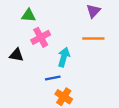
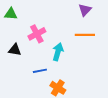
green triangle: (29, 15) -> (11, 14), moved
blue line: (53, 78) -> (40, 71), moved

